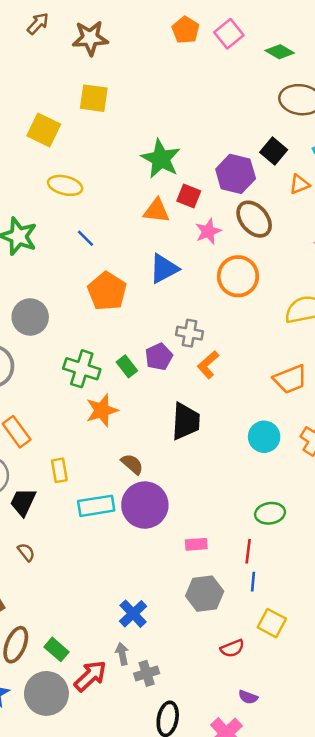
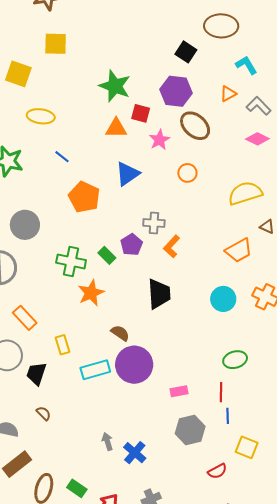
black square: (274, 151) -> (186, 52), moved
orange circle: (238, 276) -> (187, 173), size x0.6
gray arrow: (122, 654) -> (107, 441), moved

